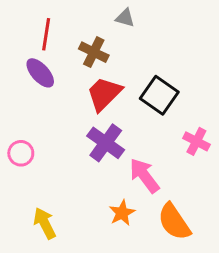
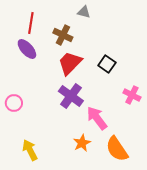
black square: (159, 95) -> (107, 64), size x0.7

